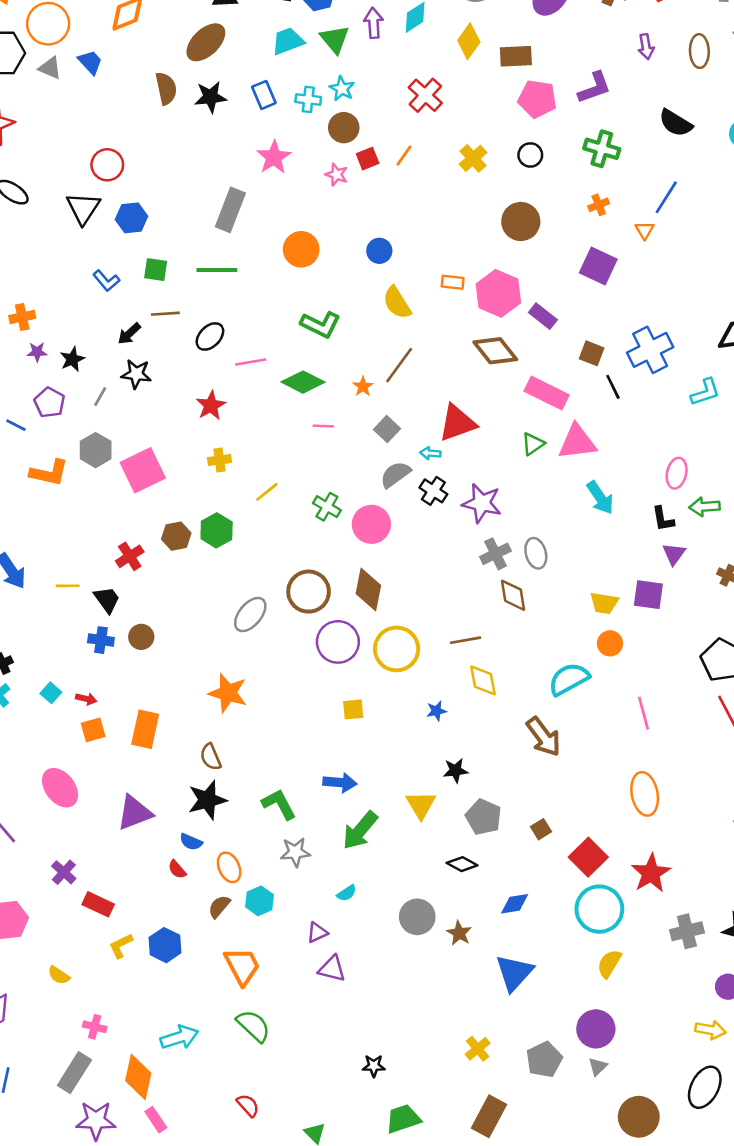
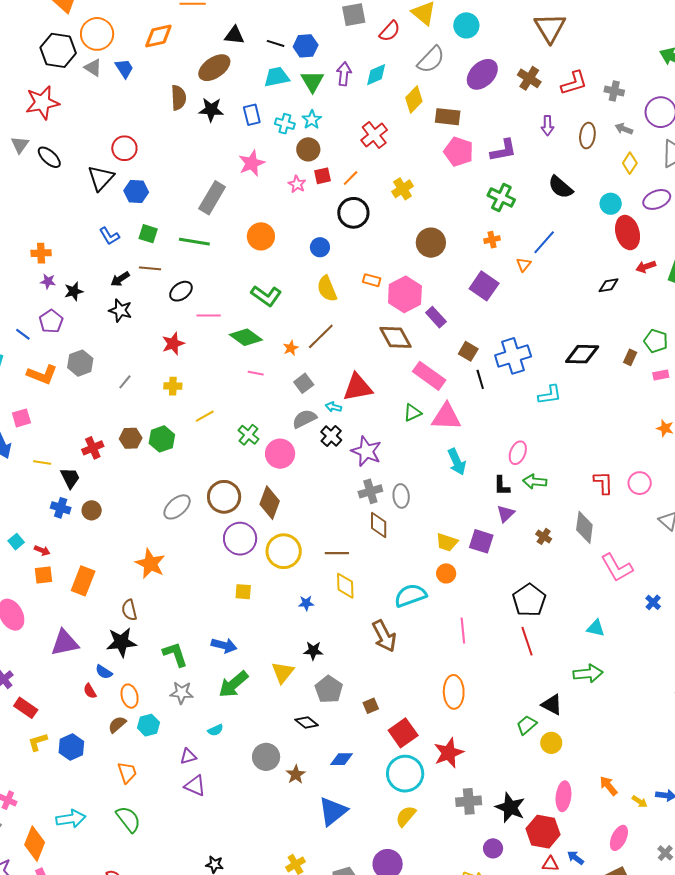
black circle: (530, 155) -> (353, 213), moved, size x1.6
gray line: (100, 397) -> (125, 382), moved
pink square: (143, 470) -> (21, 418), moved, size x0.6
orange trapezoid: (242, 966) -> (127, 773), size x0.7

